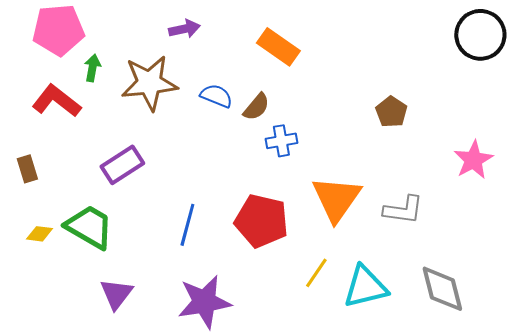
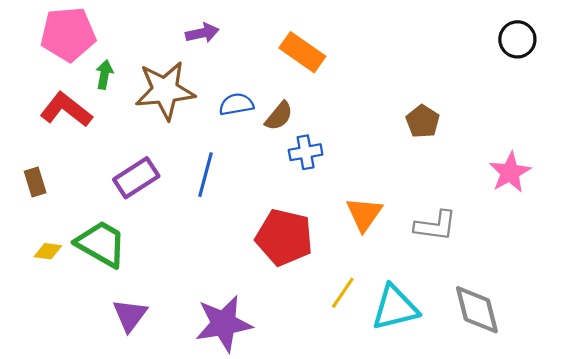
black circle: (480, 35) -> (517, 39), size x0.7
blue semicircle: (216, 96) -> (236, 104), turned -32
orange triangle: (336, 199) -> (364, 214), size x0.7
blue line: (187, 225) -> (205, 175), moved

